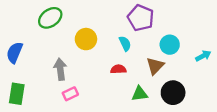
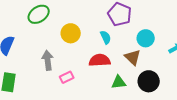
brown triangle: (155, 66) -> (133, 57), turned -30
red semicircle: (118, 69) -> (100, 60), size x1.5
pink rectangle: (70, 94) -> (67, 77), moved

